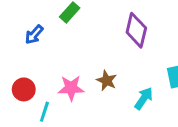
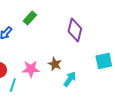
cyan arrow: (144, 98) -> (70, 79), moved

